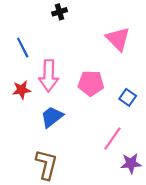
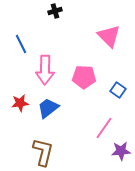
red star: (22, 90) -> (20, 103), moved

